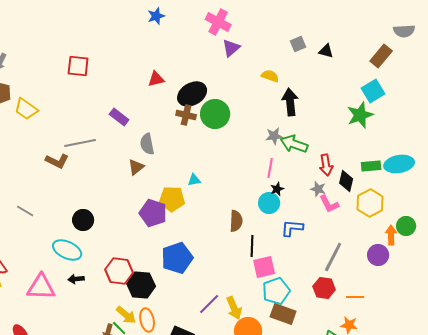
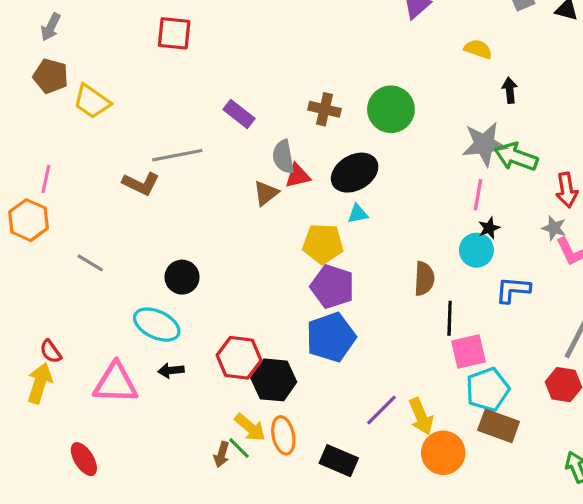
red triangle: (156, 79) -> (298, 176), moved
black ellipse: (192, 94) -> (355, 173), moved
black arrow: (290, 102) -> (510, 90), size x0.6
brown cross: (186, 115) -> (324, 109), moved
gray star: (274, 136) -> (484, 144), size x1.6
purple pentagon: (153, 213) -> (332, 287), moved

